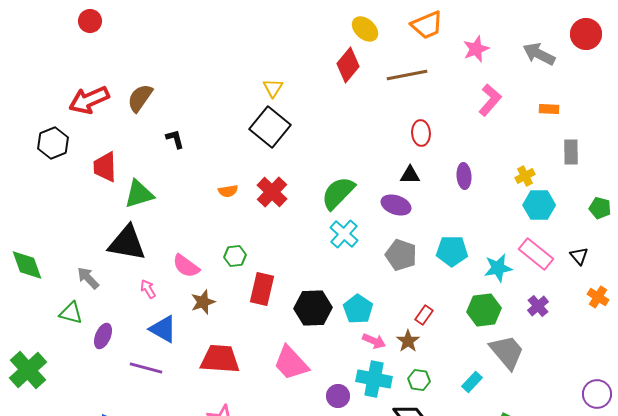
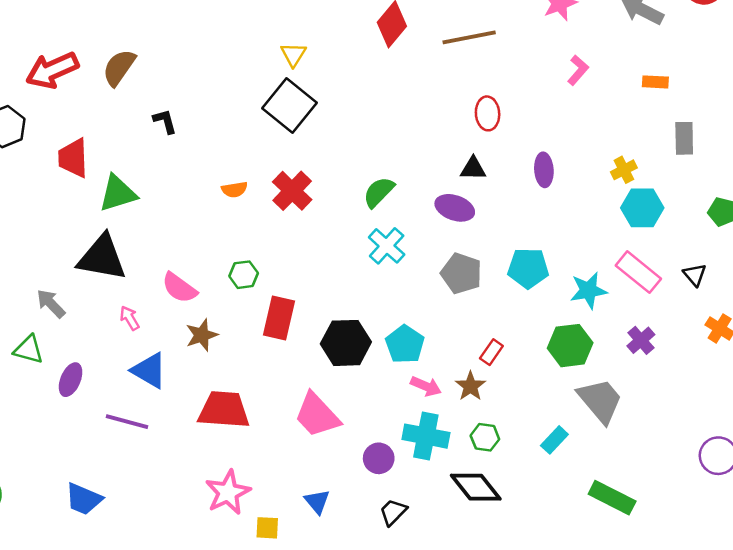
pink L-shape: (490, 100) -> (578, 70), size x0.7
green semicircle: (338, 193) -> (379, 192), size x0.7

